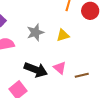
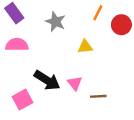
gray star: (35, 32) -> (55, 22), moved, turned 30

